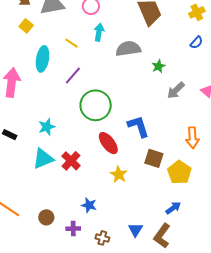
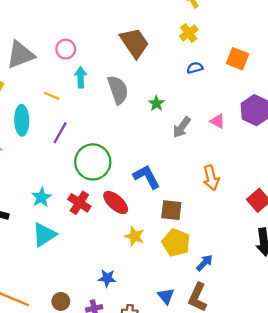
blue semicircle: (196, 42) -> (195, 68), turned -136
gray semicircle: (128, 49) -> (118, 90), turned 90
red cross: (71, 161) -> (79, 203), moved
yellow pentagon: (179, 172) -> (176, 243), moved

